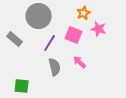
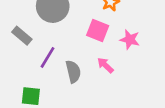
pink star: (99, 29) -> (130, 40), moved
purple line: (50, 43) -> (48, 57), moved

